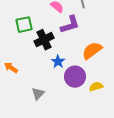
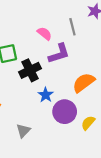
yellow semicircle: (96, 87) -> (88, 123), turned -32

